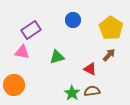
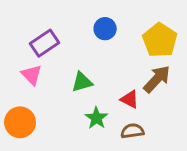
pink triangle: (22, 52) -> (32, 75), turned 35
brown arrow: (109, 55) -> (157, 79), size x1.5
green star: (72, 93) -> (96, 118), moved

